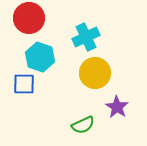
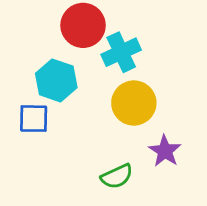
red circle: (29, 18) -> (83, 25), moved

